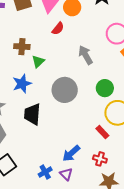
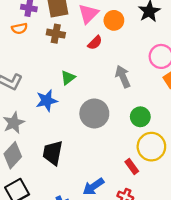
brown cross: (22, 47) -> (56, 34), moved
black trapezoid: (32, 114) -> (53, 153), moved

